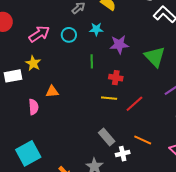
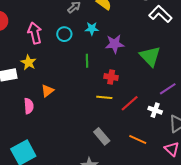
pink arrow: (39, 34) -> (35, 33), turned -70
orange triangle: (52, 92) -> (47, 91), turned -32
white cross: (123, 154) -> (155, 110), moved, turned 32

